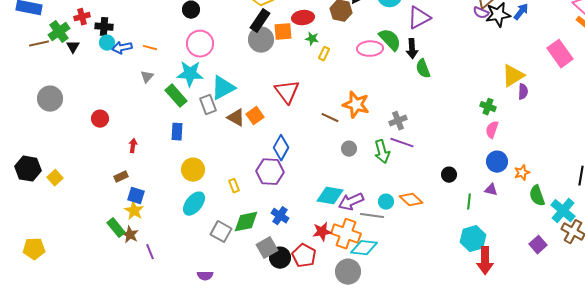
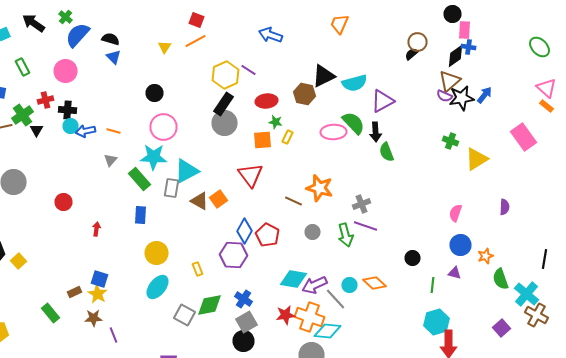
orange square: (283, 32) -> (262, 140), moved
purple semicircle: (523, 92) -> (504, 207), moved
gray rectangle: (208, 105) -> (172, 188), turned 30
green cross: (488, 107) -> (450, 141), moved
brown rectangle: (121, 177) -> (74, 292), moved
gray line: (372, 216) -> (336, 299), turned 40
green rectangle: (116, 228) -> (50, 313), moved
brown star: (130, 235) -> (94, 318), turned -30
gray square: (267, 248) -> (246, 322), moved
red pentagon: (304, 256) -> (268, 235), moved

